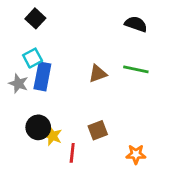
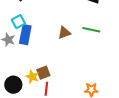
black circle: (38, 127) -> (13, 85), moved
brown square: (98, 130) -> (43, 73), moved

